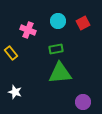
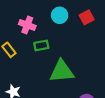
green rectangle: (56, 49) -> (41, 45), moved

